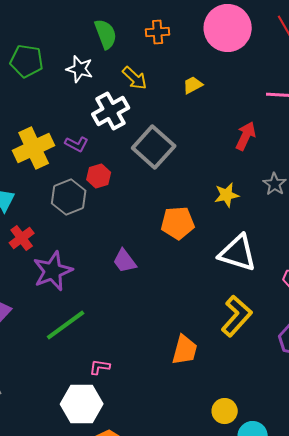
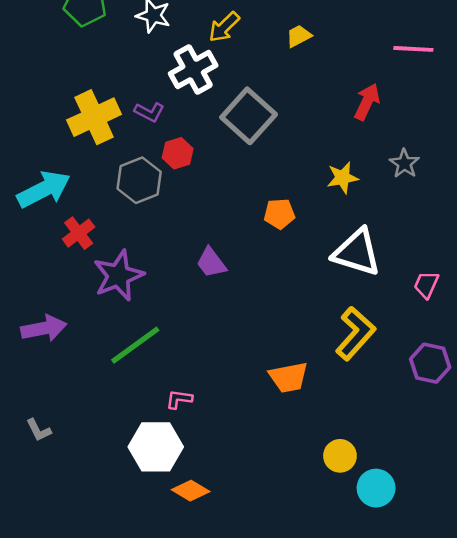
yellow arrow: (135, 78) -> (224, 27), turned 92
orange pentagon: (178, 223) -> (279, 214), size x0.7
orange trapezoid: (185, 350) -> (288, 377), turned 64

